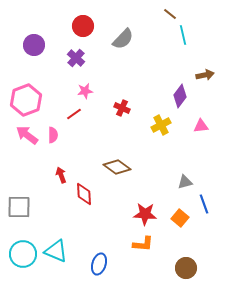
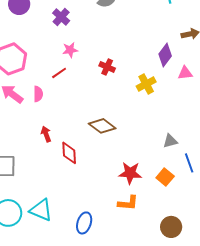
pink triangle: (201, 126) -> (185, 73), moved

